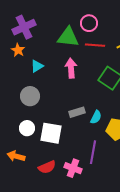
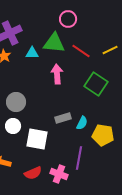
pink circle: (89, 23) -> (68, 19), moved
red line: (95, 45) -> (81, 51), turned 30
cyan triangle: (37, 66) -> (32, 53), moved, turned 32
white circle: (27, 128) -> (13, 126), moved

